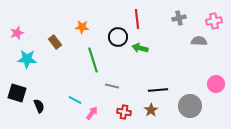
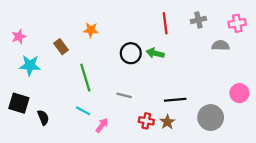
red line: (137, 19) -> (165, 23), moved
black circle: (118, 37) -> (131, 53), moved
green line: (93, 60) -> (85, 78), moved
red cross: (124, 112) -> (146, 121), moved

